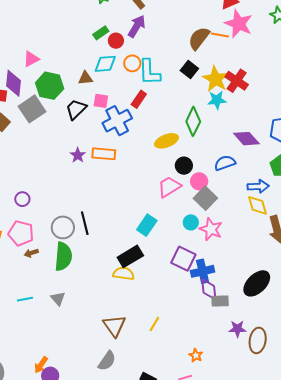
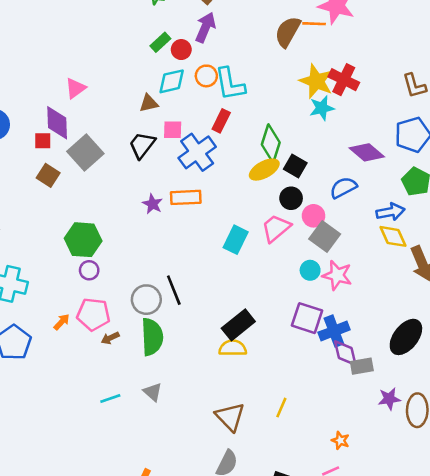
black square: (189, 69) -> (295, 166), moved
green hexagon: (50, 86) -> (83, 240), moved
green diamond: (193, 121) -> (271, 144), moved
cyan rectangle: (147, 225) -> (236, 240), moved

